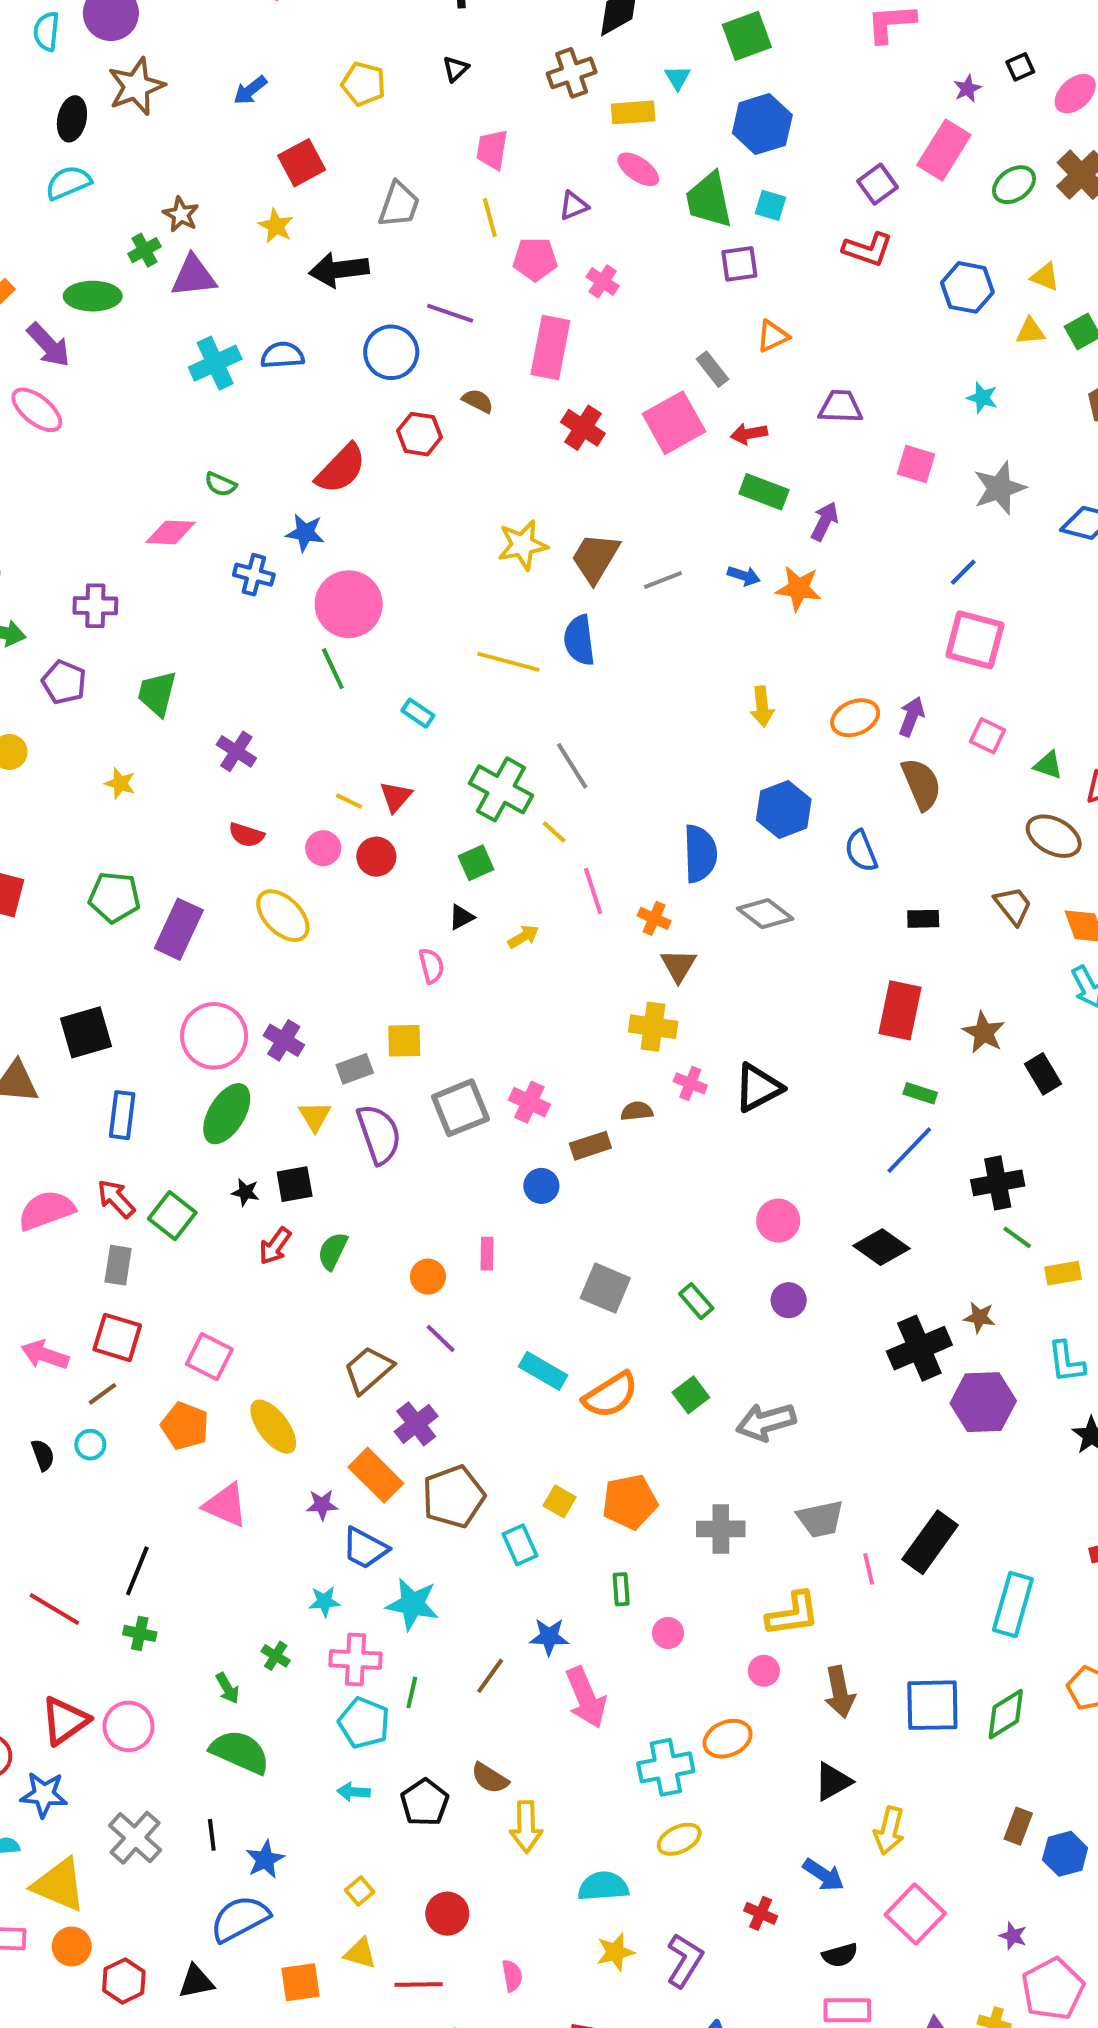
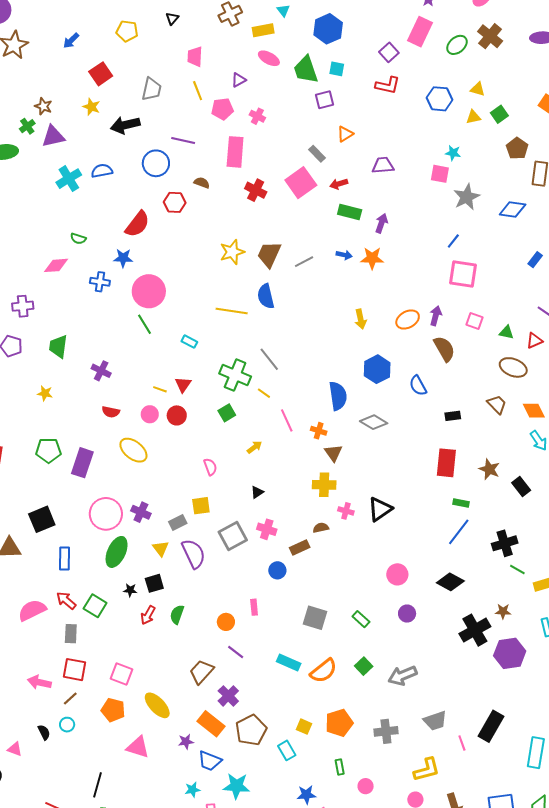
pink square: (916, 464) -> (440, 174), moved
black triangle: (461, 917) -> (257, 492), moved

